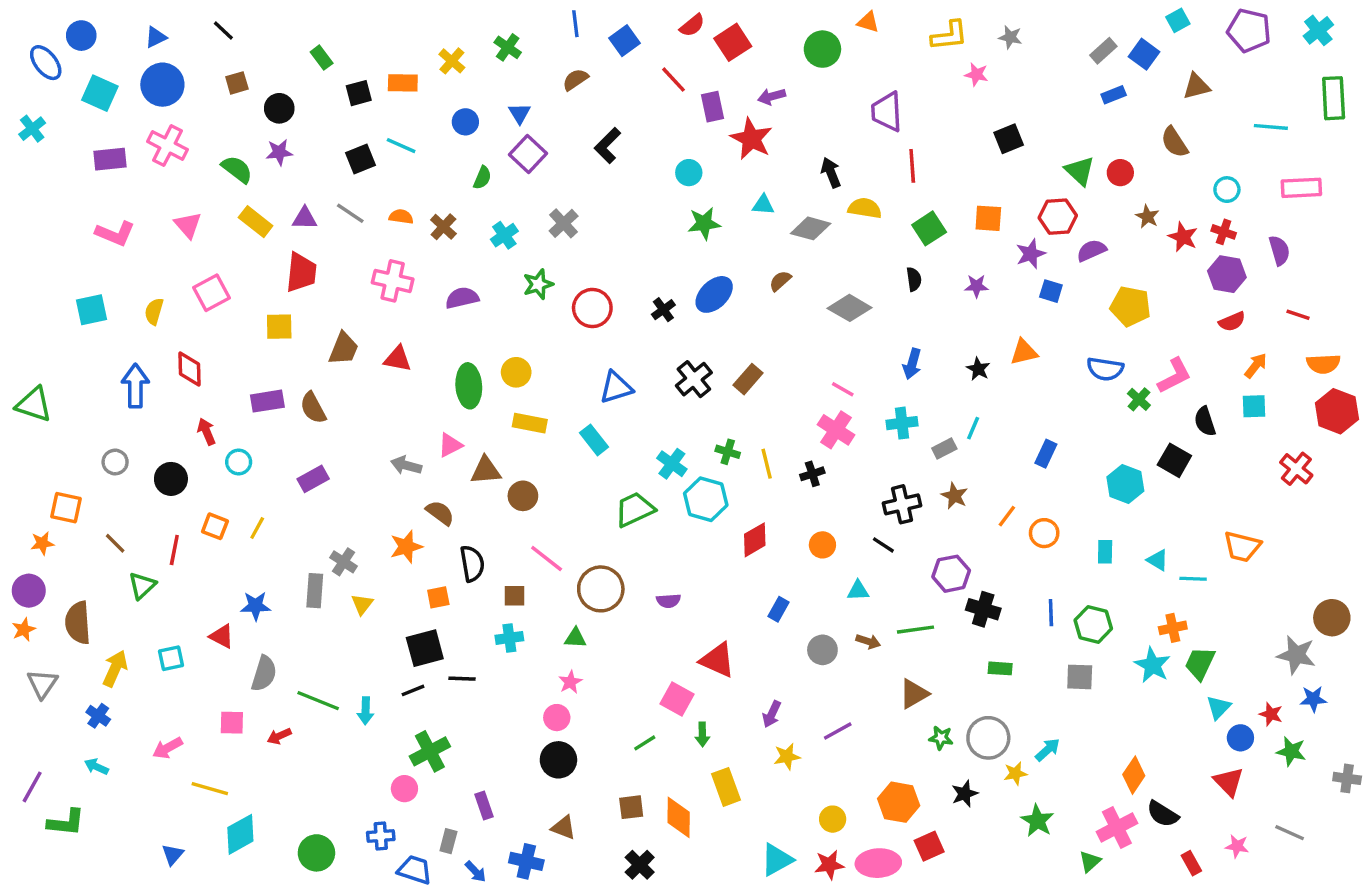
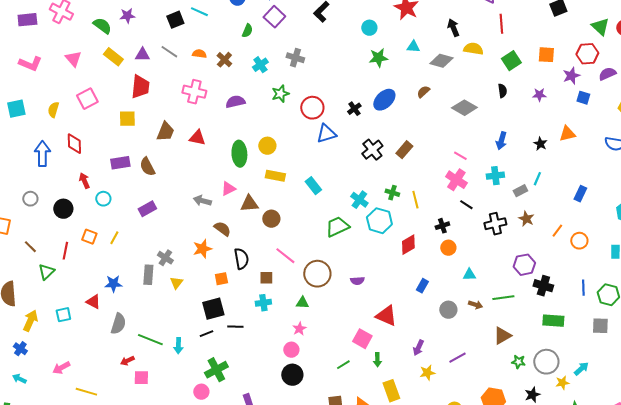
gray cross: (564, 223) -> (295, 58), turned -30
blue triangle: (616, 388) -> (326, 134), moved
black cross: (812, 474) -> (442, 226), moved
black line: (883, 545) -> (466, 205), moved
green rectangle: (1000, 668) -> (553, 321), size x1.5
pink square: (232, 723) -> (141, 378), moved

